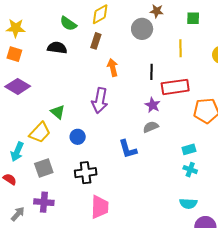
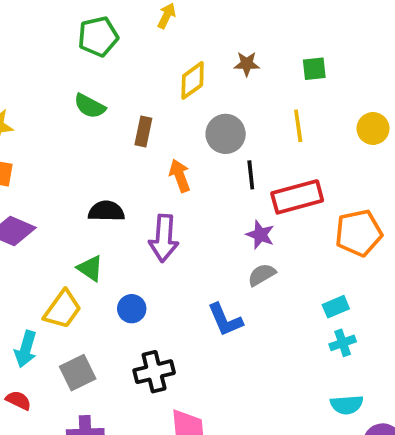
yellow diamond: (100, 14) -> (193, 80), moved
gray circle: (142, 29) -> (226, 134), moved
black semicircle: (57, 48) -> (106, 211), moved
cyan cross: (190, 170) -> (343, 343), turned -32

